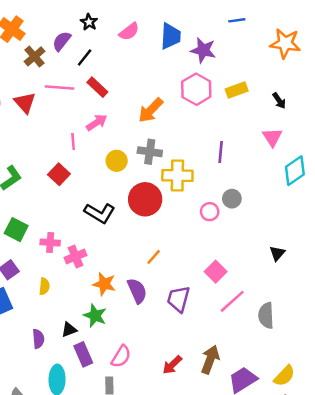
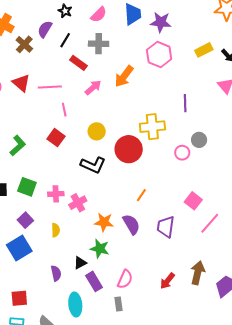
pink line: (59, 88) -> (50, 87), moved
yellow rectangle: (237, 90) -> (204, 50), moved
pink arrow: (97, 123) -> (93, 88), moved
gray cross: (150, 152) -> (99, 44), moved
yellow circle: (117, 161) -> (97, 131), moved

